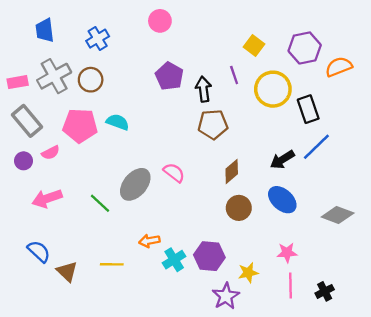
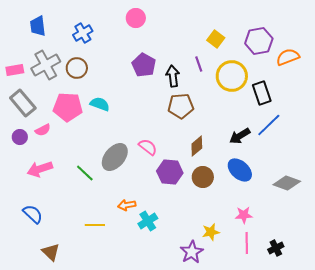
purple hexagon: (209, 256) -> (170, 172), moved
brown triangle: (67, 271) -> (51, 252), moved

